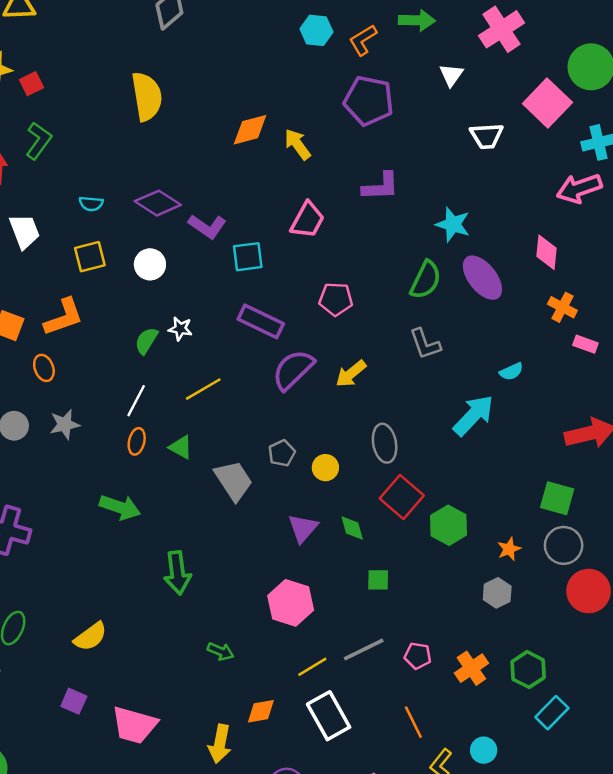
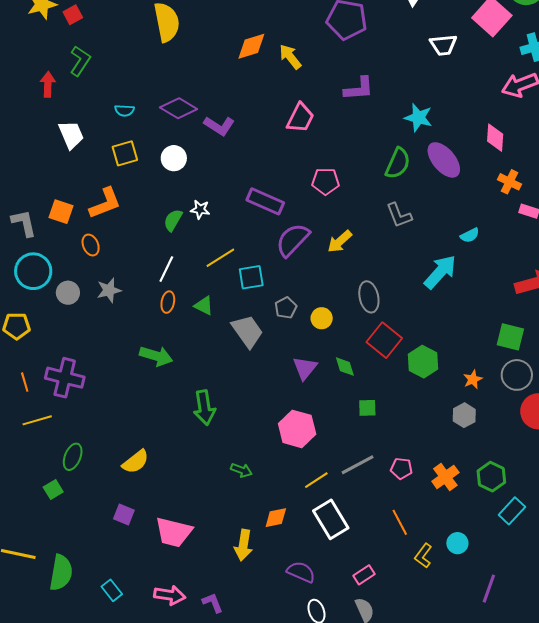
cyan square: (248, 257) -> (251, 277), moved

